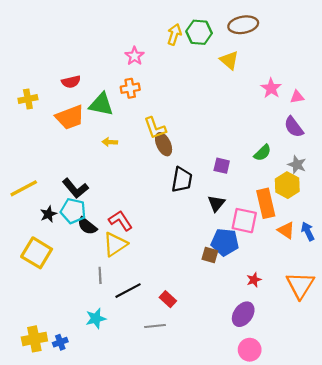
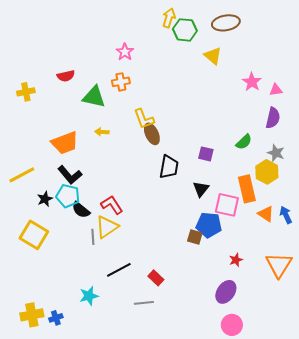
yellow arrow: (174, 34) -> (169, 18), moved
orange trapezoid: (70, 117) -> (65, 143), moved
purple semicircle: (294, 127) -> (273, 118), turned -130
gray line: (100, 275) -> (93, 237), moved

